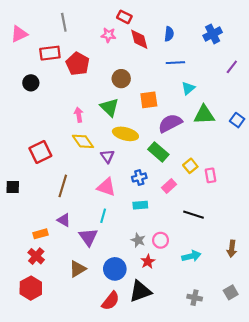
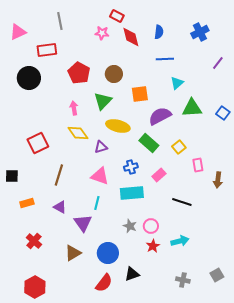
red pentagon: (78, 64) -> (79, 73), moved
black circle: (31, 83) -> (29, 78), size x1.5
green triangle: (110, 107) -> (103, 101), turned 30
purple triangle: (107, 156) -> (101, 147), turned 48
yellow square: (190, 166) -> (179, 147), moved
cyan rectangle: (140, 205) -> (132, 193), size x1.6
orange rectangle: (40, 234) -> (27, 203), moved
brown arrow: (232, 249) -> (218, 180), moved
red star: (148, 261) -> (153, 246), moved
red hexagon: (31, 288) -> (35, 287), moved
black triangle: (140, 291) -> (132, 274), size x0.7

